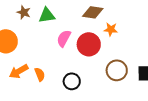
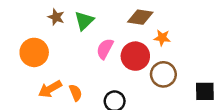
green triangle: (47, 15) -> (84, 21), turned -36
brown circle: (117, 70) -> (163, 74), moved

